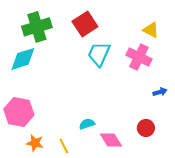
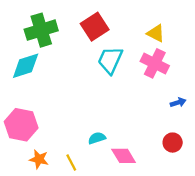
yellow triangle: (151, 30) -> (156, 33), moved
red circle: (146, 128) -> (173, 143), moved

